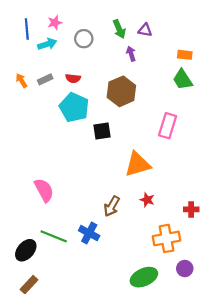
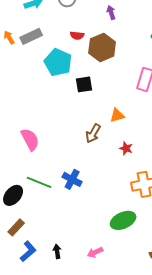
red semicircle: (73, 78) -> (77, 35), moved
gray rectangle: (45, 79) -> (31, 36), size x1.5
orange triangle: (137, 164) -> (117, 115), size x0.6
brown arrow: (112, 206) -> (93, 133), moved

